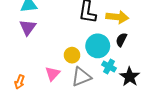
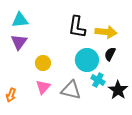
yellow circle: (72, 55) -> (43, 63), moved
gray triangle: (81, 77) -> (71, 90), turned 35

